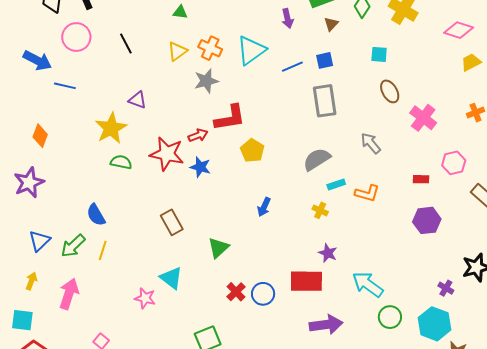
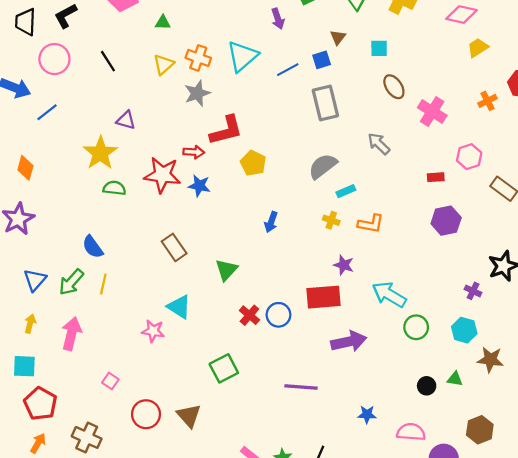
brown triangle: (331, 24) -> (338, 37), moved
blue line: (65, 86) -> (47, 112), turned -45
red arrow: (198, 135) -> (194, 152), turned 30
orange L-shape: (367, 193) -> (371, 224), moved
cyan hexagon: (434, 324) -> (464, 330), size x0.7

